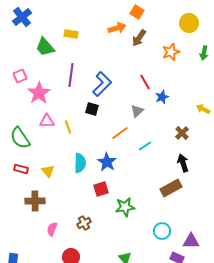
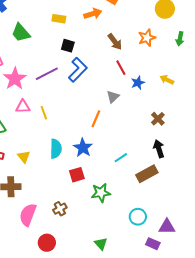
yellow rectangle: (71, 34) -> (59, 19), moved
brown arrow: (139, 38) -> (115, 42), moved, turned -72
purple line: (71, 75) -> (47, 74), moved, turned 55
black square: (92, 109) -> (68, 46), moved
yellow arrow: (203, 109) -> (167, 80), moved
orange line: (120, 133) -> (96, 119), turned -30
cyan line: (145, 146) -> (121, 158), moved
pink semicircle: (52, 229) -> (28, 215), size x1.6

